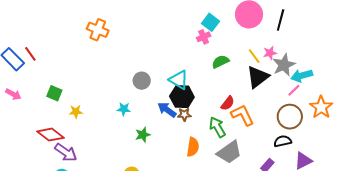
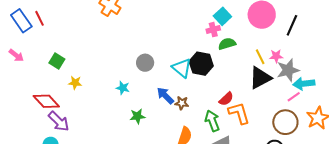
green semicircle: (220, 62) -> (227, 44), moved
black hexagon: (182, 97) -> (201, 64), moved

